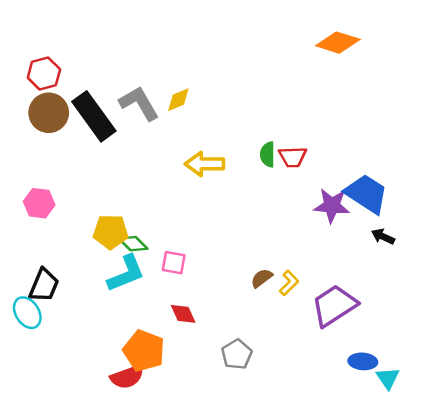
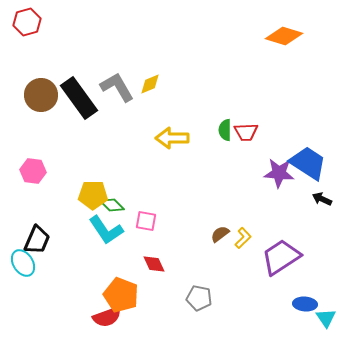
red hexagon: (44, 73) -> (27, 22), moved
cyan L-shape: (126, 273) -> (106, 230), turned 78
gray pentagon: (237, 354) -> (199, 298), turned -30

